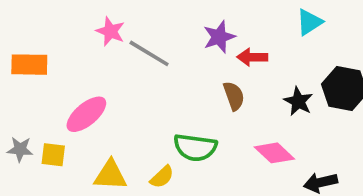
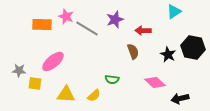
purple star: (219, 37) -> (115, 19), moved
orange rectangle: (29, 65) -> (42, 24), moved
green semicircle: (195, 147) -> (112, 79), size x0.6
gray star: (20, 149) -> (19, 70), moved

